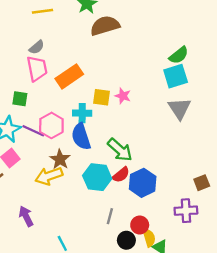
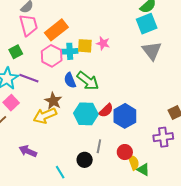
green square: (20, 99) -> (16, 52), turned -32
cyan cross: (82, 113) -> (70, 51), moved
pink hexagon: (51, 125) -> (52, 56), moved
blue semicircle: (81, 137) -> (70, 80), size x0.7
green arrow: (120, 150) -> (88, 81), moved
purple arrow: (26, 216) -> (28, 151), turned -36
black circle: (126, 240) -> (85, 160), moved

